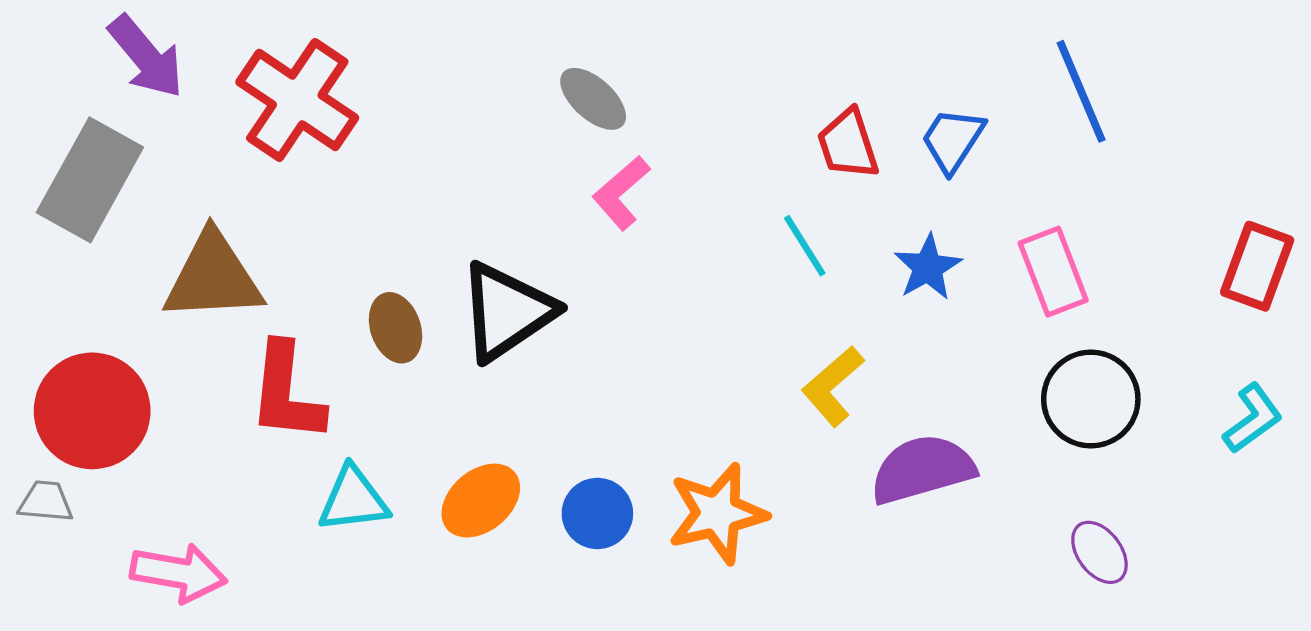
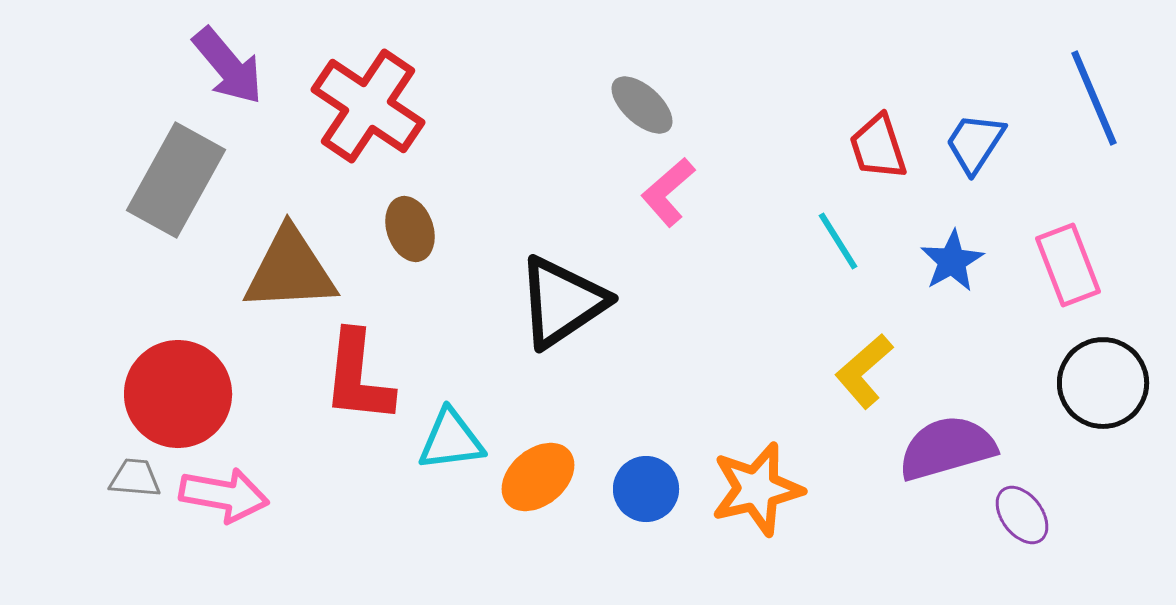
brown ellipse: (396, 328) -> (410, 229), moved
cyan triangle: (353, 499) -> (451, 440), moved
purple ellipse: (1099, 552) -> (1022, 515), moved
pink arrow: (178, 573) -> (224, 495), moved

